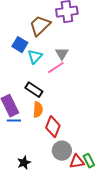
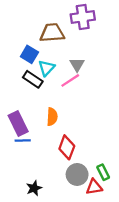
brown trapezoid: (40, 26) -> (52, 33), turned 40
black rectangle: (34, 90) -> (33, 79), moved
orange semicircle: (38, 110) -> (52, 117), moved
green rectangle: (89, 161) -> (103, 172), moved

